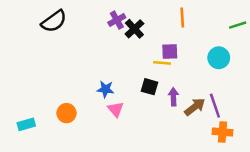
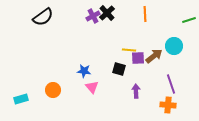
black cross: (134, 29) -> (107, 13), moved
purple square: (170, 51) -> (138, 58), moved
purple arrow: (173, 97) -> (136, 91), moved
brown arrow: (195, 107) -> (154, 56), moved
orange cross: (222, 132) -> (168, 105), moved

